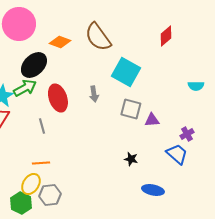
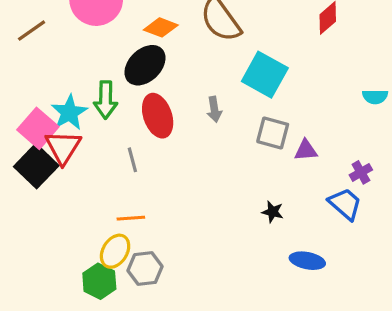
black ellipse: (34, 65) -> (145, 65), moved
green arrow: (25, 88) -> (106, 100), turned 120

